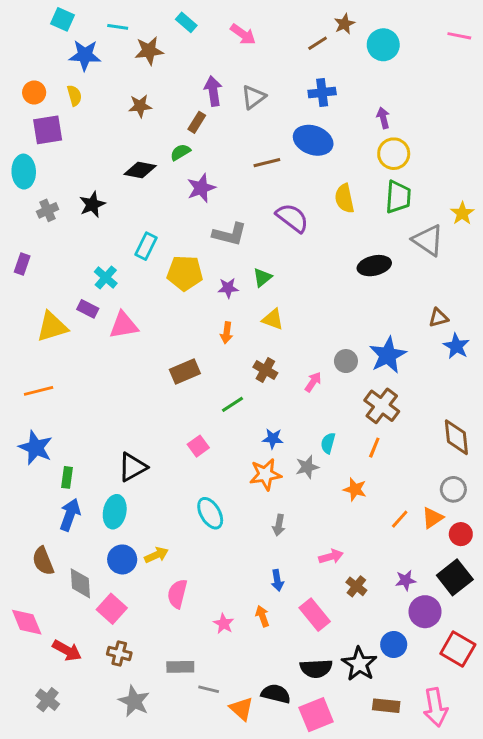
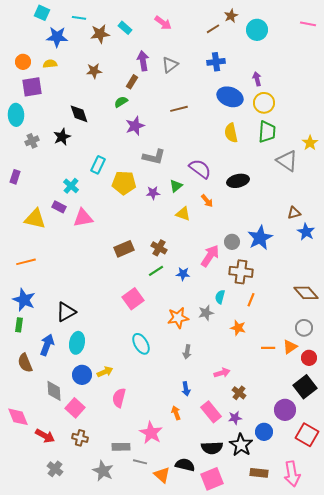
cyan rectangle: (186, 22) -> (125, 28), moved
yellow semicircle: (74, 95) -> (50, 64), turned -80
blue ellipse: (313, 140) -> (230, 97), moved
black diamond: (140, 170) -> (79, 114), moved, turned 60
purple semicircle: (292, 218) -> (200, 169), moved
black ellipse: (374, 266) -> (238, 181), moved
yellow triangle: (52, 327) -> (35, 219), turned 30
orange arrow: (227, 333) -> (207, 201), moved, turned -48
brown cross: (265, 370) -> (159, 248), moved
pink arrow: (313, 382) -> (210, 256), size x1.6
brown cross: (382, 406) -> (241, 272), moved, turned -30
brown diamond: (456, 437) -> (306, 293), turned -35
blue star: (273, 439) -> (183, 274), moved
pink square: (198, 446) -> (133, 299), size x1.5
black triangle: (133, 467) -> (66, 312), moved
green rectangle: (67, 477) -> (19, 325), moved
orange line: (400, 519) -> (268, 348), turned 48
brown semicircle: (43, 561) -> (25, 363), moved
purple star: (406, 580) -> (235, 418), moved
pink star: (224, 624) -> (151, 433), moved, size x1.6
gray cross: (48, 700) -> (55, 469), moved
gray star: (134, 701) -> (103, 471), moved

